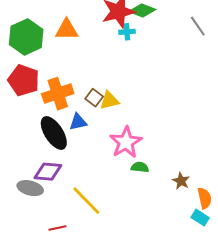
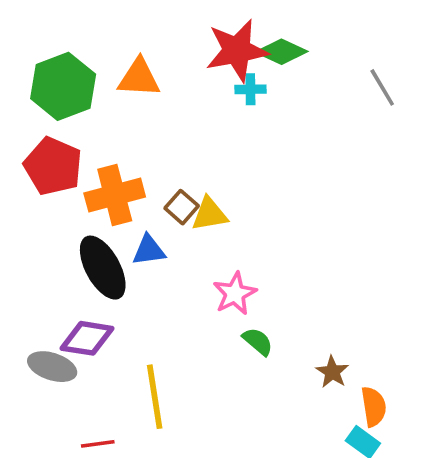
pink star: (126, 142) -> (235, 294), size x0.7
green semicircle: (140, 167) -> (258, 341), turned 30
yellow line: (86, 201) -> (155, 397), turned 32

